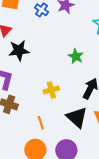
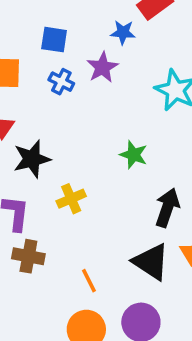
yellow cross: (51, 90) -> (71, 199), moved

